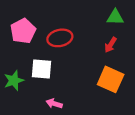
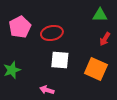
red arrow: (111, 45) -> (105, 39), moved
white square: (41, 69) -> (60, 60), moved

